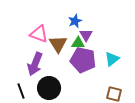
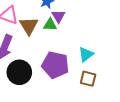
cyan triangle: (112, 59) -> (86, 54), moved
purple pentagon: (83, 60) -> (55, 65), moved

